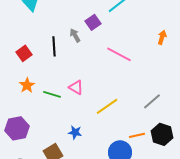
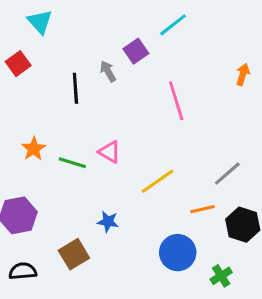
red square: (24, 53) -> (18, 64), moved
pink line: (119, 54) -> (176, 101), turned 45
orange line: (137, 135) -> (202, 209), moved

